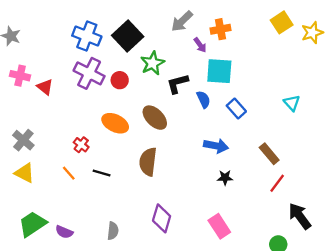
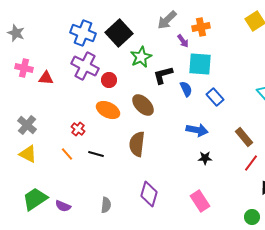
red circle: (120, 80) -> (109, 80), moved
red triangle: (45, 87) -> (46, 78), turned -35

